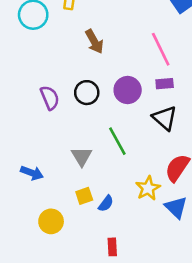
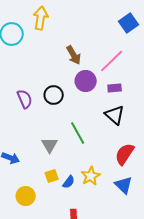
brown arrow: (94, 42) -> (74, 55), moved
pink line: (161, 49) -> (112, 61), turned 72
purple circle: (128, 90) -> (86, 81), moved
yellow star: (148, 188) -> (91, 176), moved

